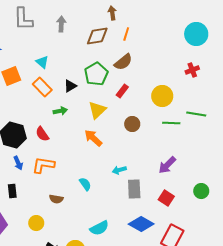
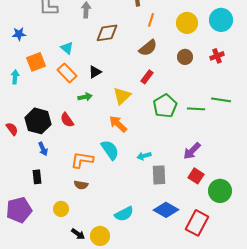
brown diamond: (97, 36) -> (107, 33), moved
green pentagon: (96, 74) -> (165, 106), moved
yellow circle: (162, 96) -> (187, 23), moved
brown circle: (132, 124) -> (185, 57), moved
orange L-shape: (43, 165) -> (82, 160), moved
cyan semicircle: (85, 184) -> (110, 150), moved, size x1.5
green circle: (201, 191) -> (220, 191), moved, size x1.5
red square: (166, 198) -> (196, 176), moved

